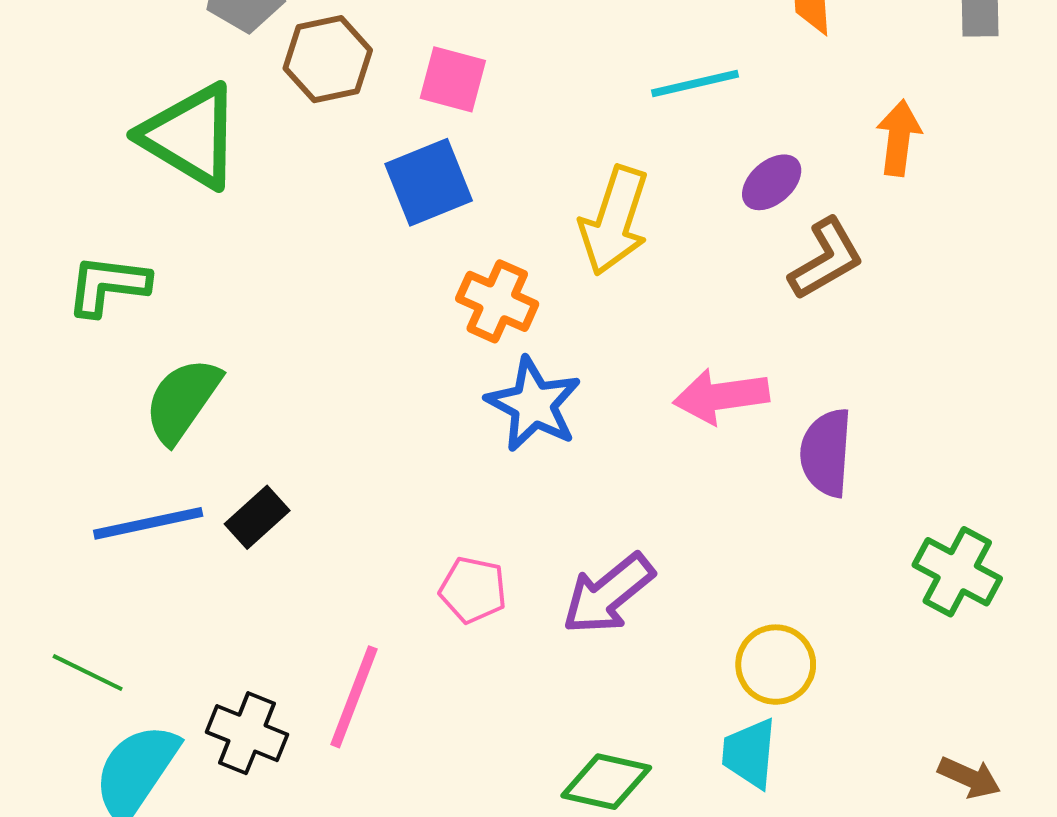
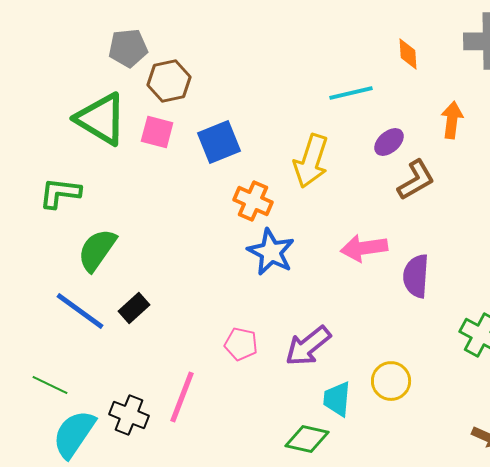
pink square: (453, 79) -> (157, 132), moved
blue line: (148, 523) -> (80, 311), turned 48
cyan trapezoid: (749, 753) -> (337, 399), moved

